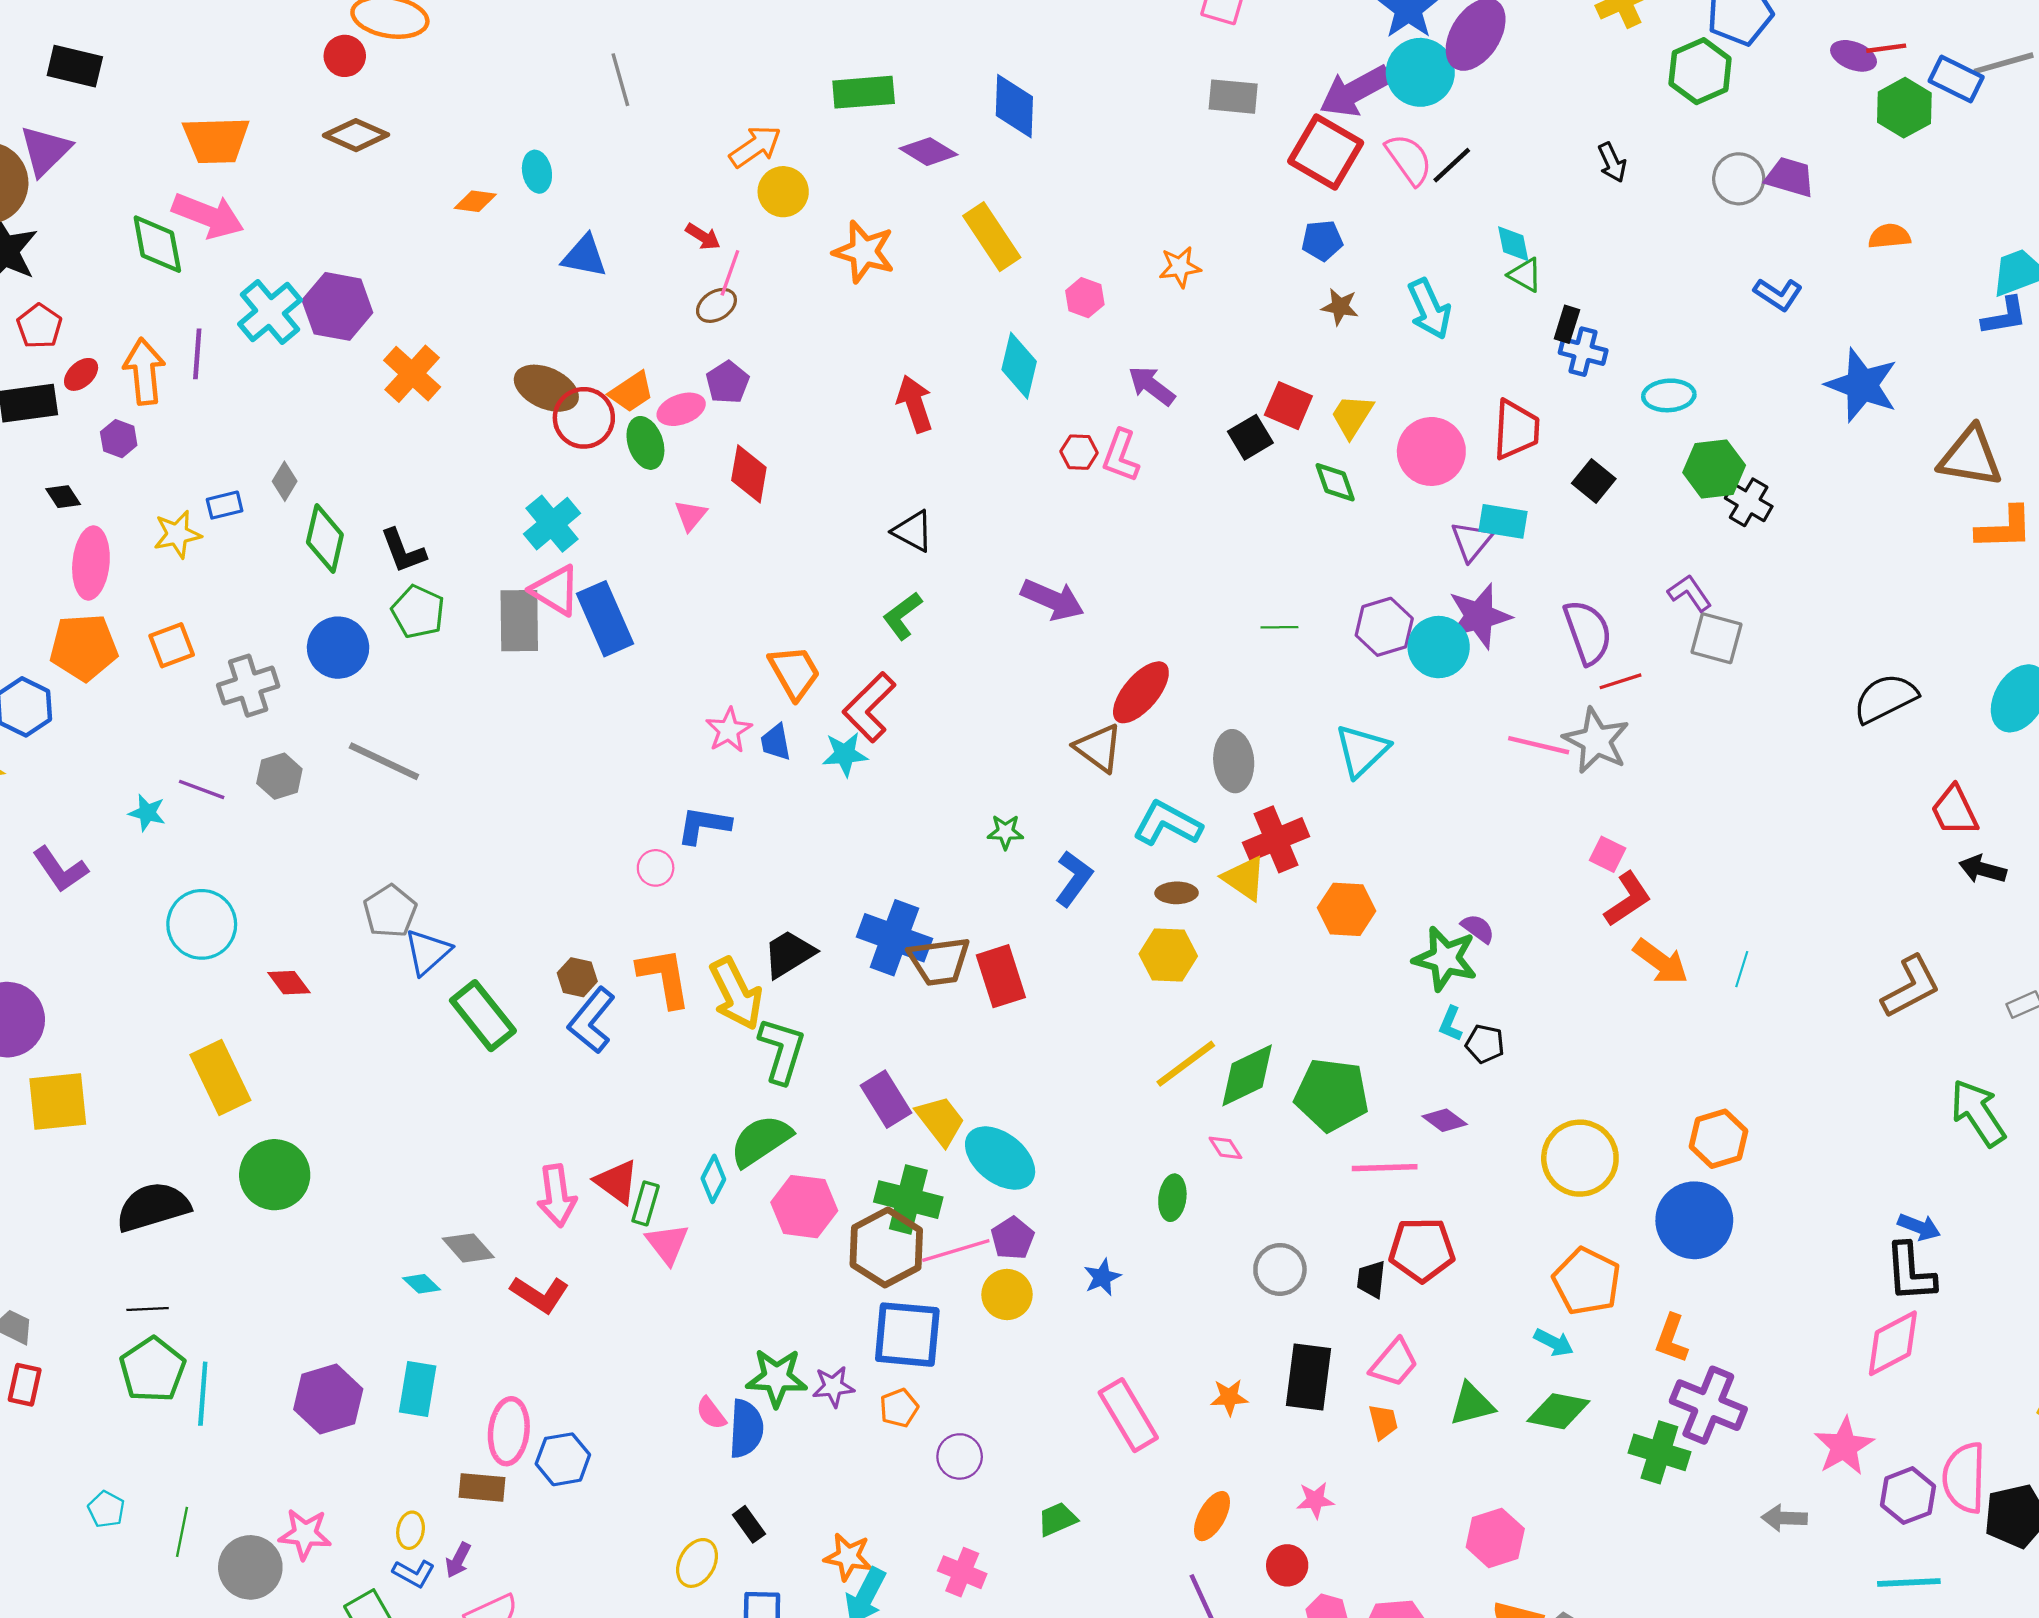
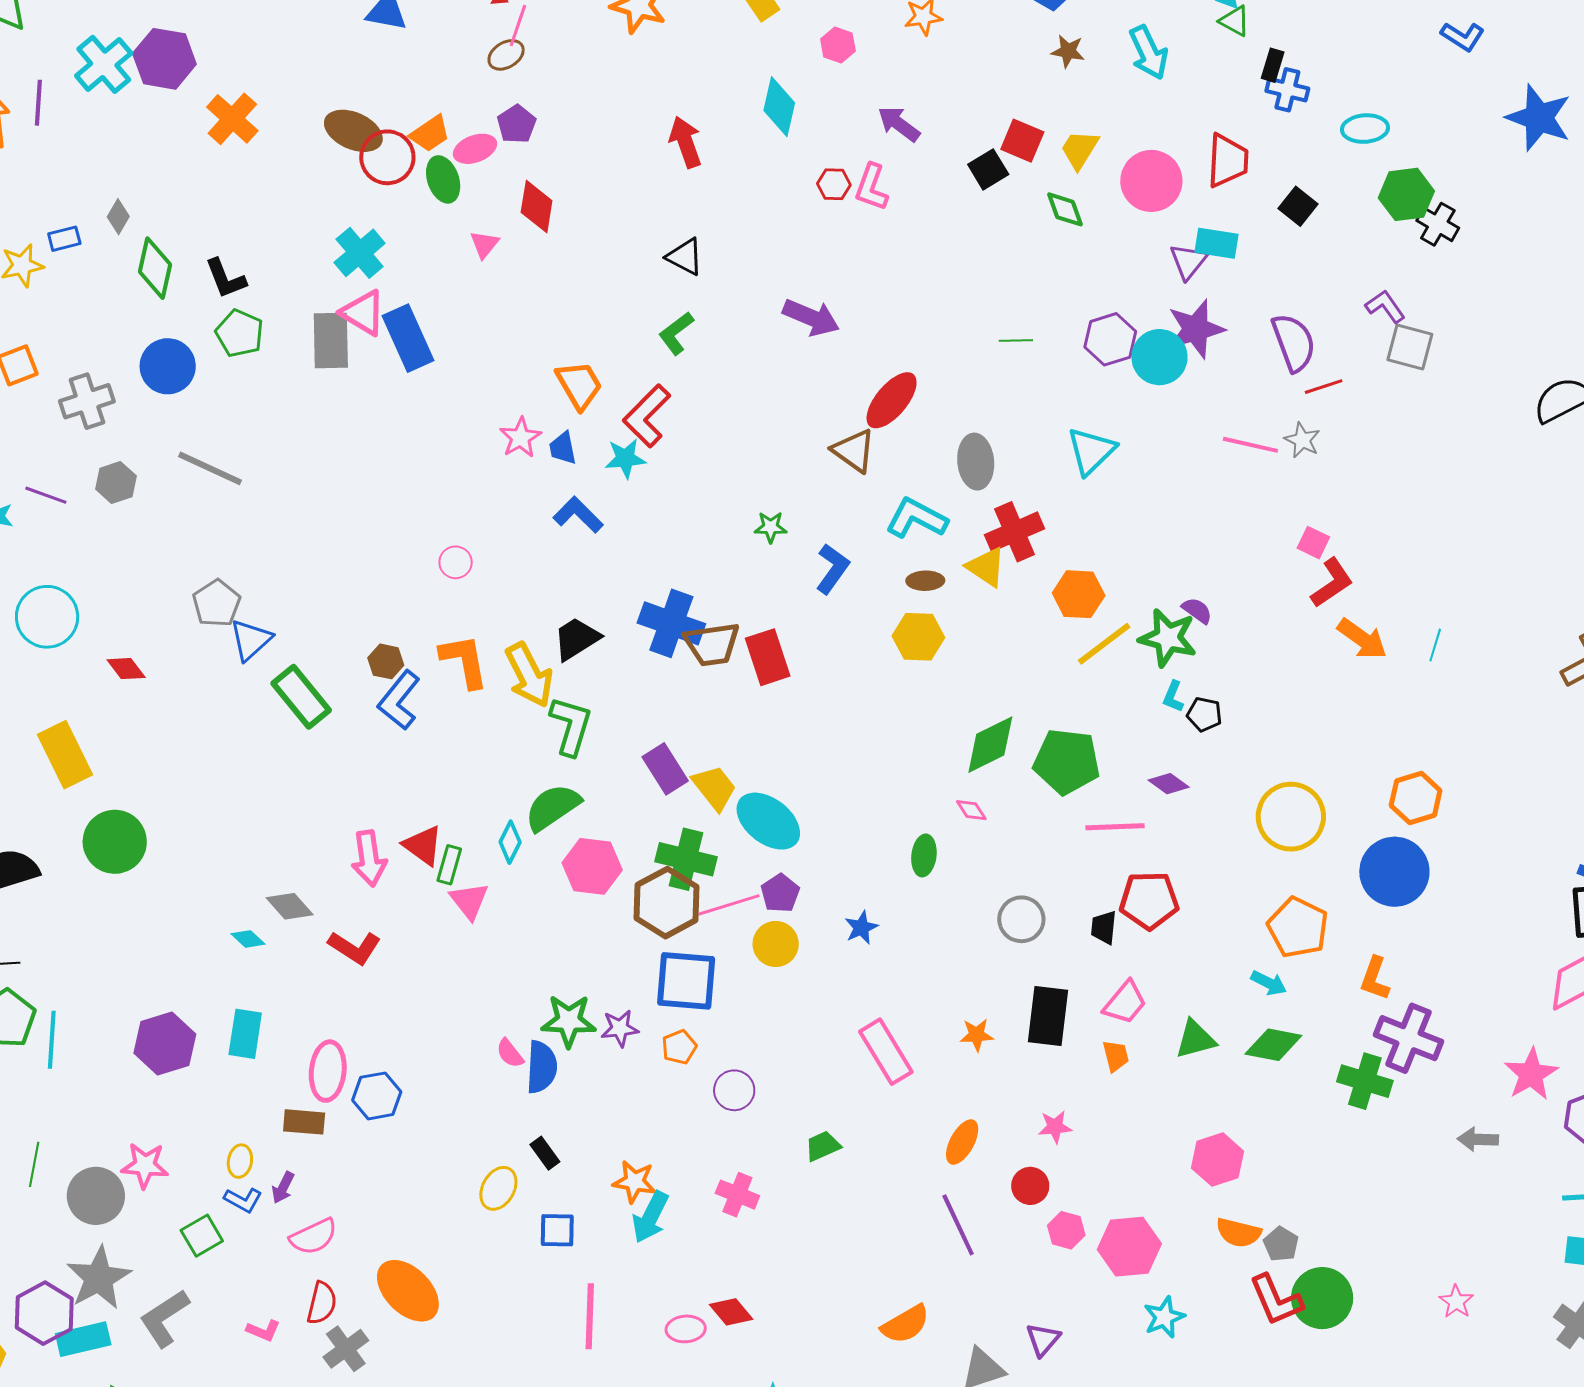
gray star: (1596, 741) -> (1302, 440), size x0.6
blue L-shape: (704, 825) -> (578, 515), moved, turned 36
yellow line: (1186, 1064) -> (1104, 644), moved

